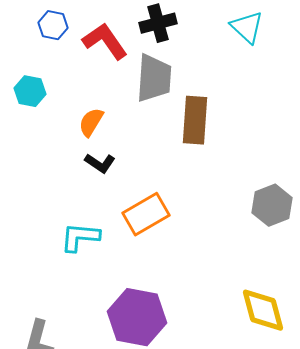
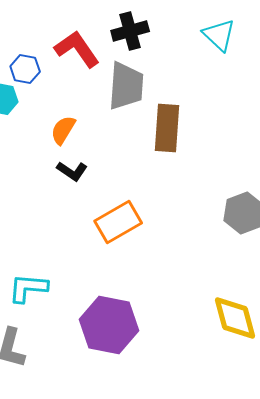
blue hexagon: (53, 25) -> (25, 69), moved
cyan L-shape: (80, 237) -> (28, 288), moved

